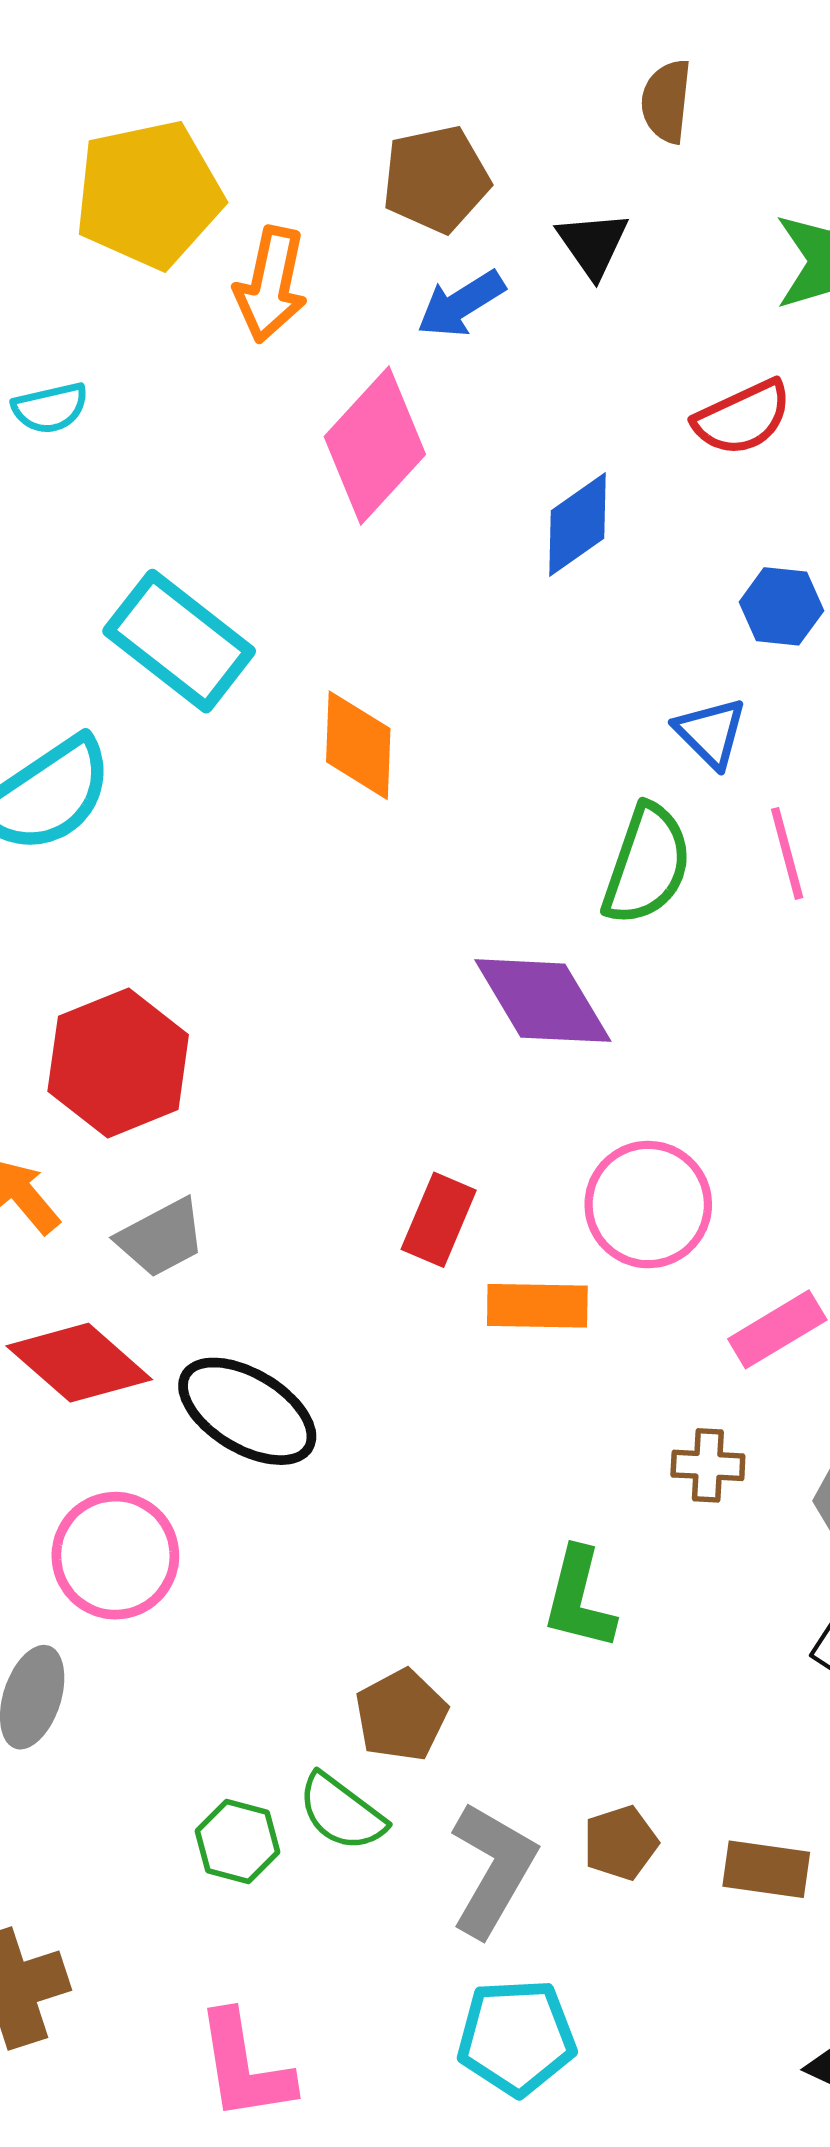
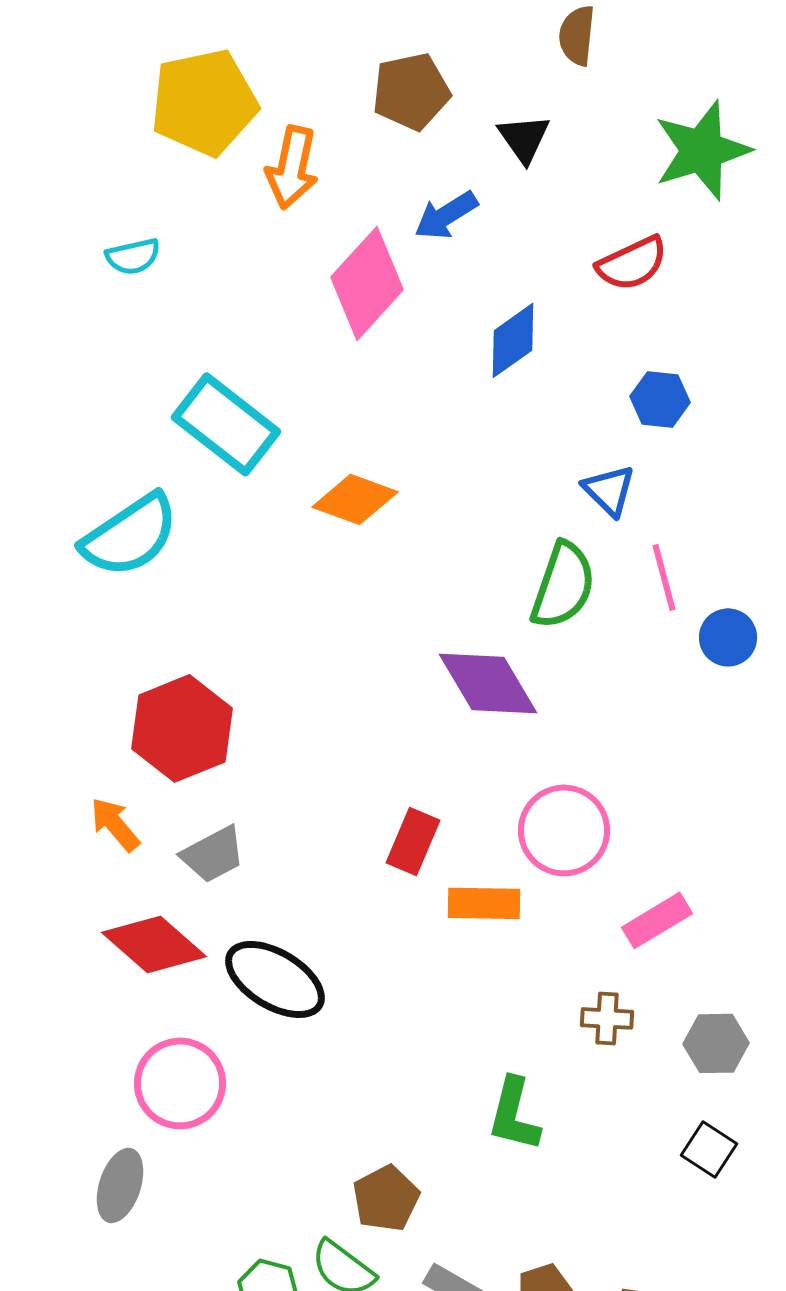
blue arrow: (461, 304) -> (446, 215), moved
orange diamond: (358, 745) -> (355, 499), turned -72

